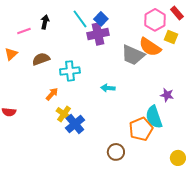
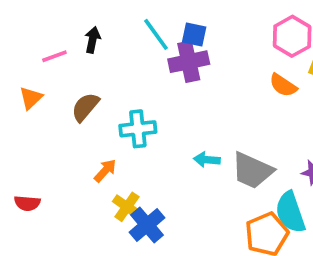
blue square: (101, 19) -> (194, 34), turned -32
orange semicircle: (150, 47) -> (283, 85), size x0.7
gray trapezoid: (133, 55) -> (252, 171), moved
brown semicircle: (41, 59) -> (85, 107), turned -30

